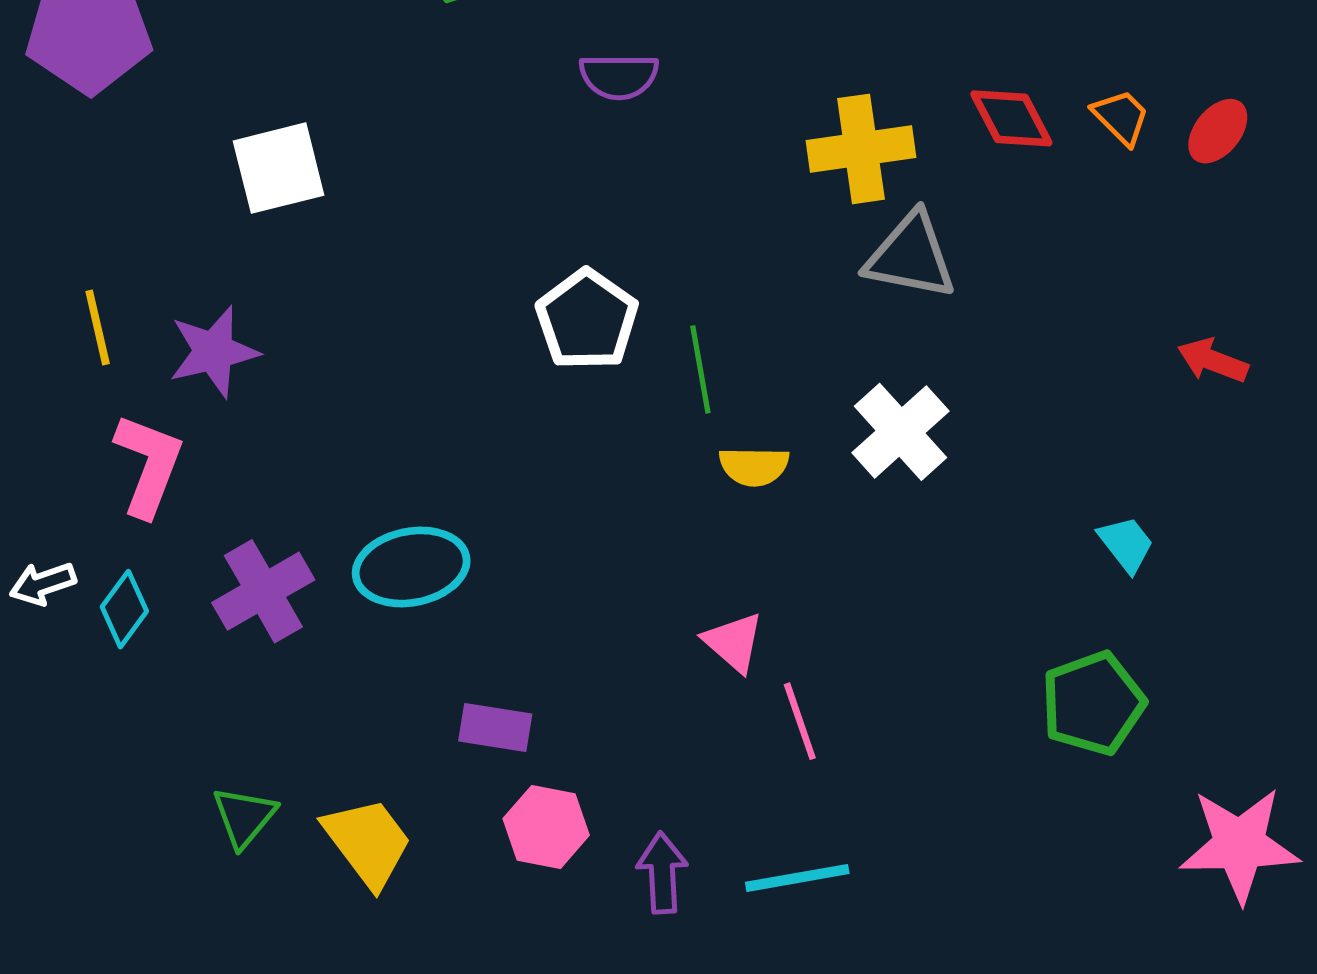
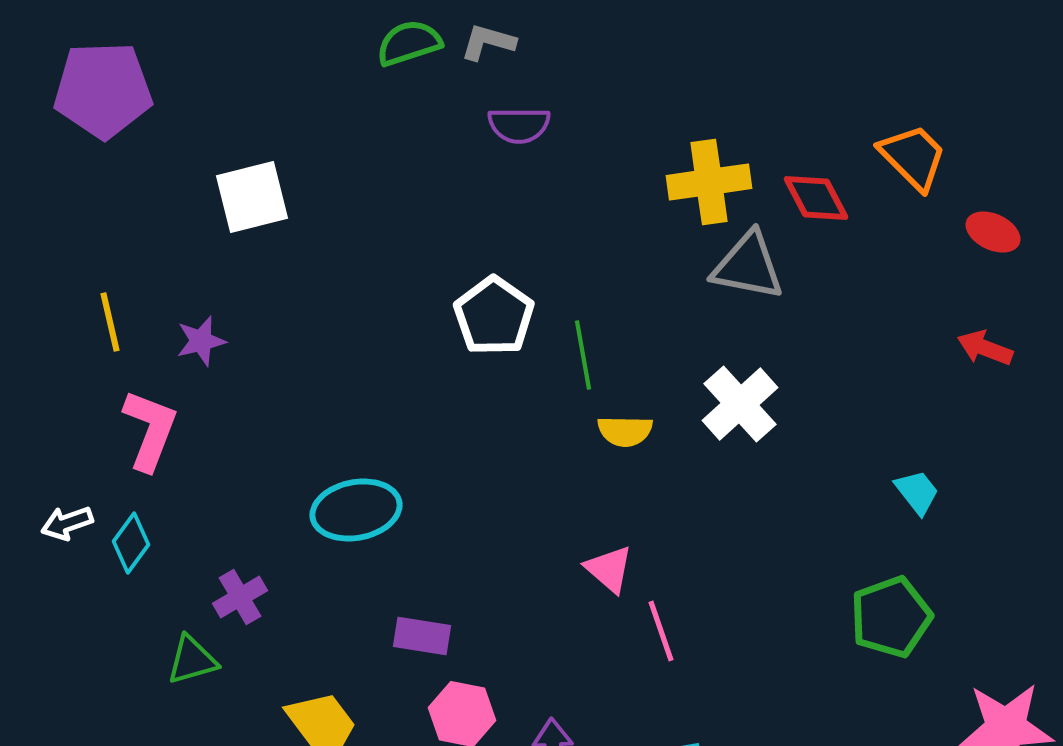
orange trapezoid: (1121, 117) -> (913, 157), size x1.5
red diamond: (1011, 118) -> (816, 198), moved
red ellipse: (1218, 131) -> (993, 232), moved, turned 76
purple star: (214, 352) -> (201, 341), size x0.7
purple cross: (263, 591) -> (240, 597), moved, size x0.7
green triangle: (244, 817) -> (192, 660), moved, turned 34

